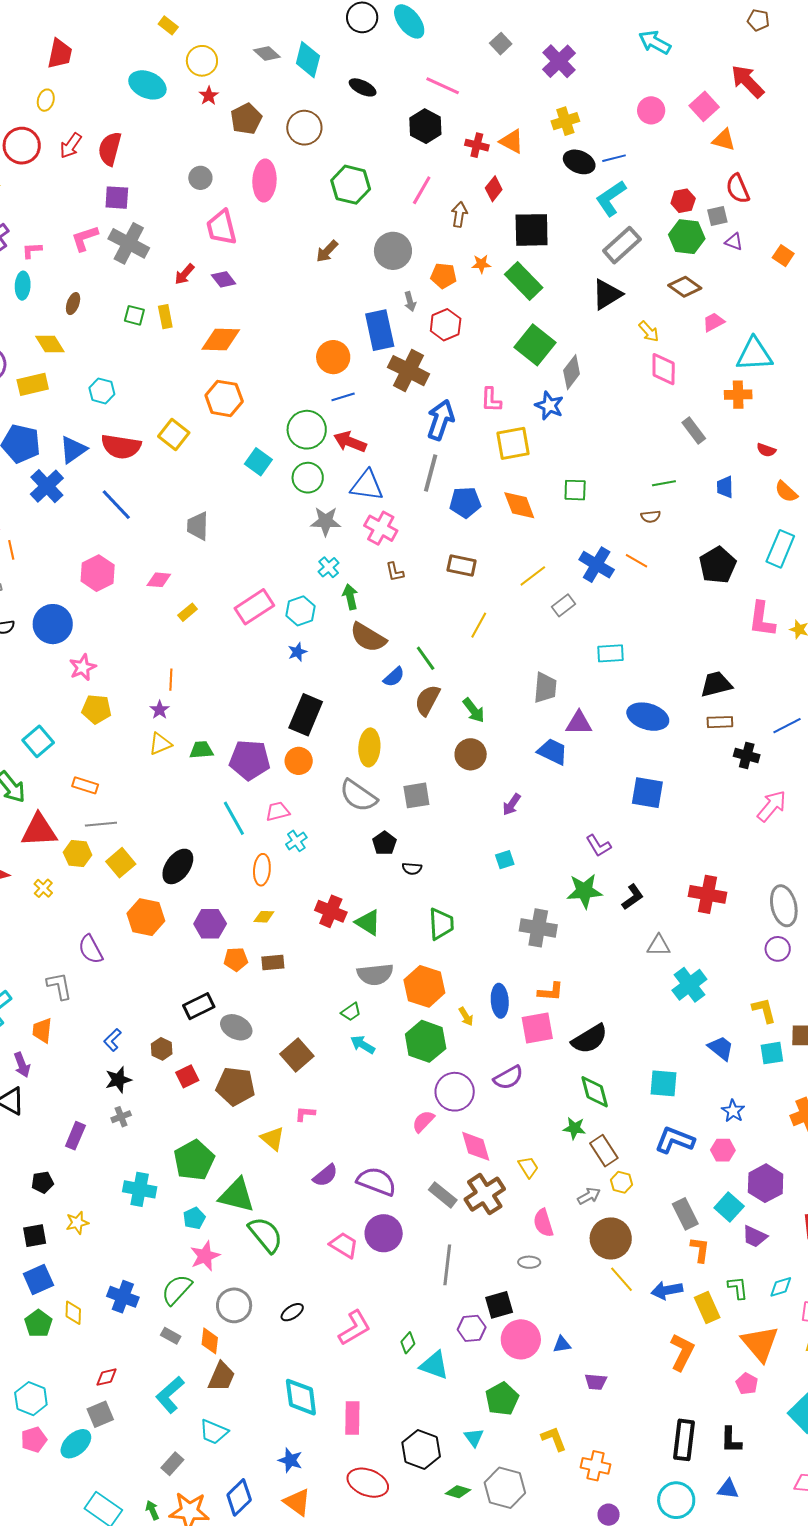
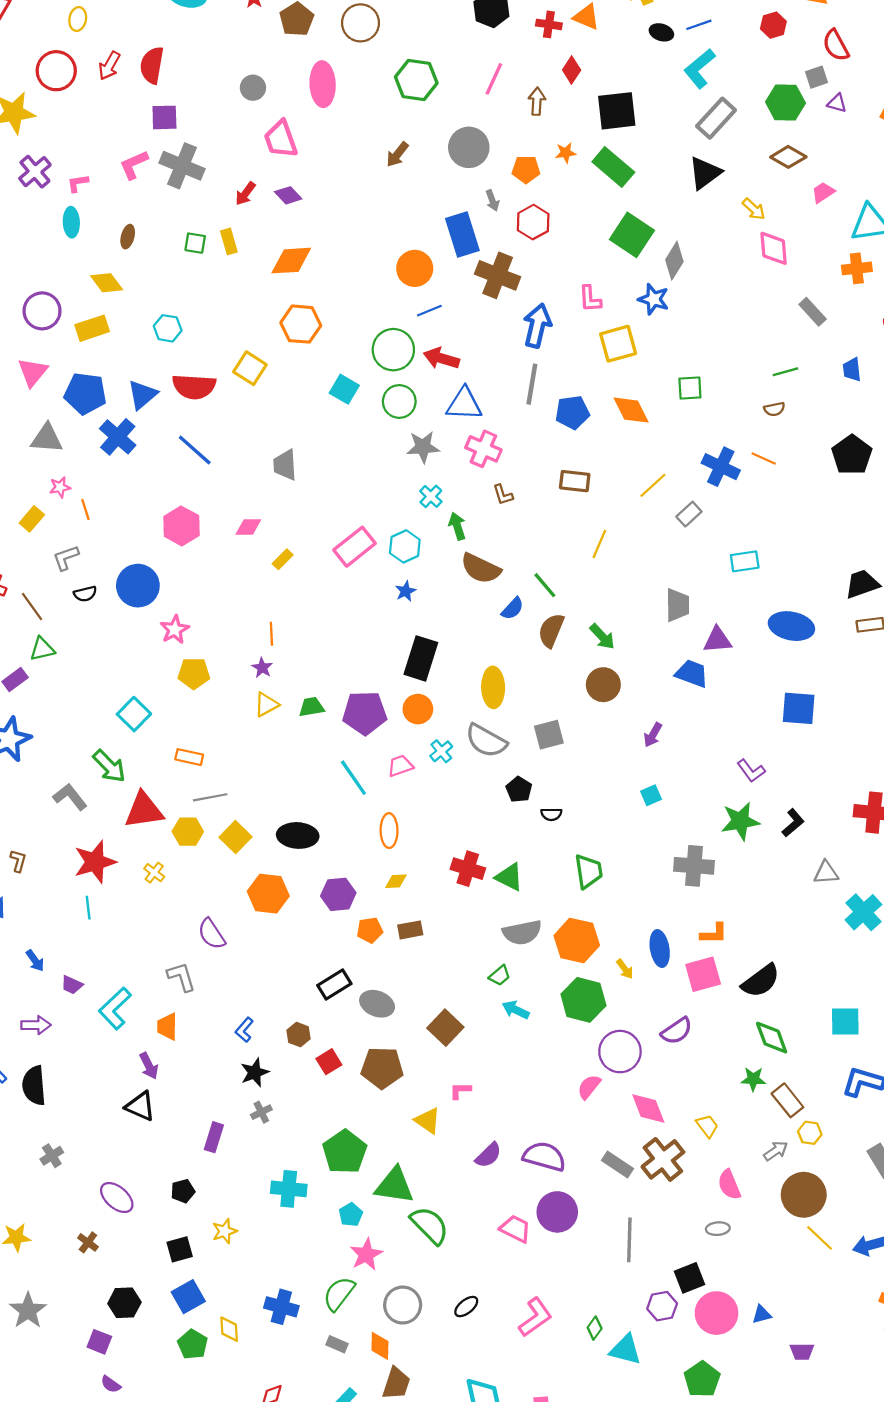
black ellipse: (579, 162) -> (661, 32), size x0.7
red hexagon: (683, 201) -> (773, 25), moved
cyan cross: (296, 841) -> (441, 751), moved
black ellipse: (178, 866) -> (298, 835), turned 63

